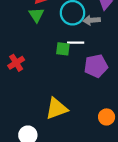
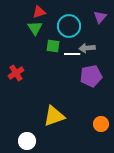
gray arrow: (92, 20) -> (87, 48), moved
green square: (63, 49) -> (53, 46), moved

